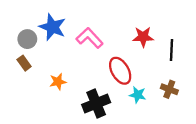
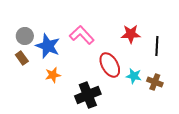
blue star: (52, 27) -> (48, 46), moved
cyan star: (138, 95) -> (134, 76), moved

